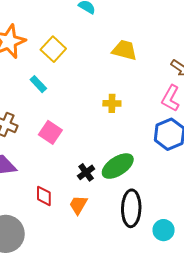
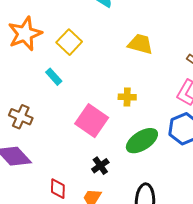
pink square: (50, 132) -> (92, 121), moved, size x1.4
green ellipse: (118, 166) -> (142, 141), moved

